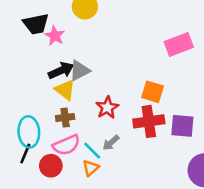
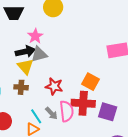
pink star: (55, 36) -> (35, 36), moved
red star: (107, 108) -> (54, 86), turned 30
gray arrow: (111, 143) -> (51, 113), turned -104
pink semicircle: (66, 145) -> (67, 111), moved, turned -85

